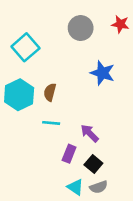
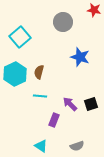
red star: (120, 24) -> (94, 10), moved
black square: (93, 164) -> (91, 104), moved, turned 32
cyan triangle: (75, 187) -> (41, 146), moved

